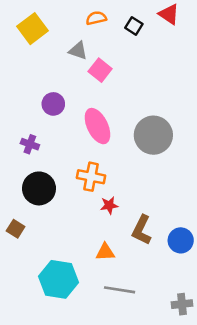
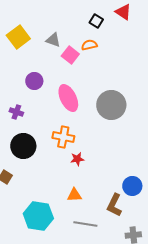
orange semicircle: (96, 18) -> (89, 45), moved
yellow square: (32, 29) -> (18, 37), moved
brown L-shape: (142, 230) -> (114, 205), moved

